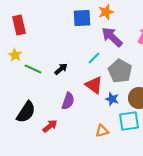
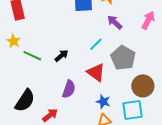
purple arrow: (112, 37) -> (115, 22), size x0.7
blue star: (112, 99) -> (103, 102), moved

